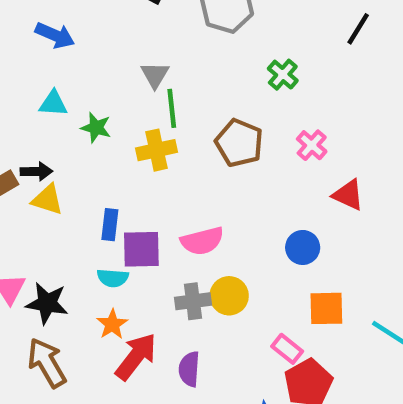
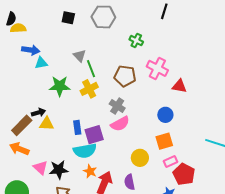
cyan triangle: (53, 103) -> (41, 63), moved
green star: (96, 128) -> (60, 86), size x1.5
pink cross: (312, 145) -> (157, 68), size x1.5
cyan semicircle: (113, 278) -> (85, 151), size x1.6
yellow circle: (229, 296) -> (140, 158), moved
gray cross: (193, 301) -> (117, 106), moved, turned -35
orange square: (326, 308) -> (164, 141), moved
pink rectangle: (287, 349) -> (170, 162), turned -48

